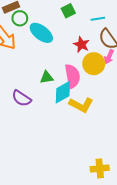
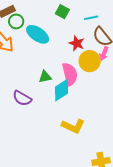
green square: (68, 11) -> (62, 12), turned -32
yellow L-shape: (81, 105) -> (73, 126), moved

